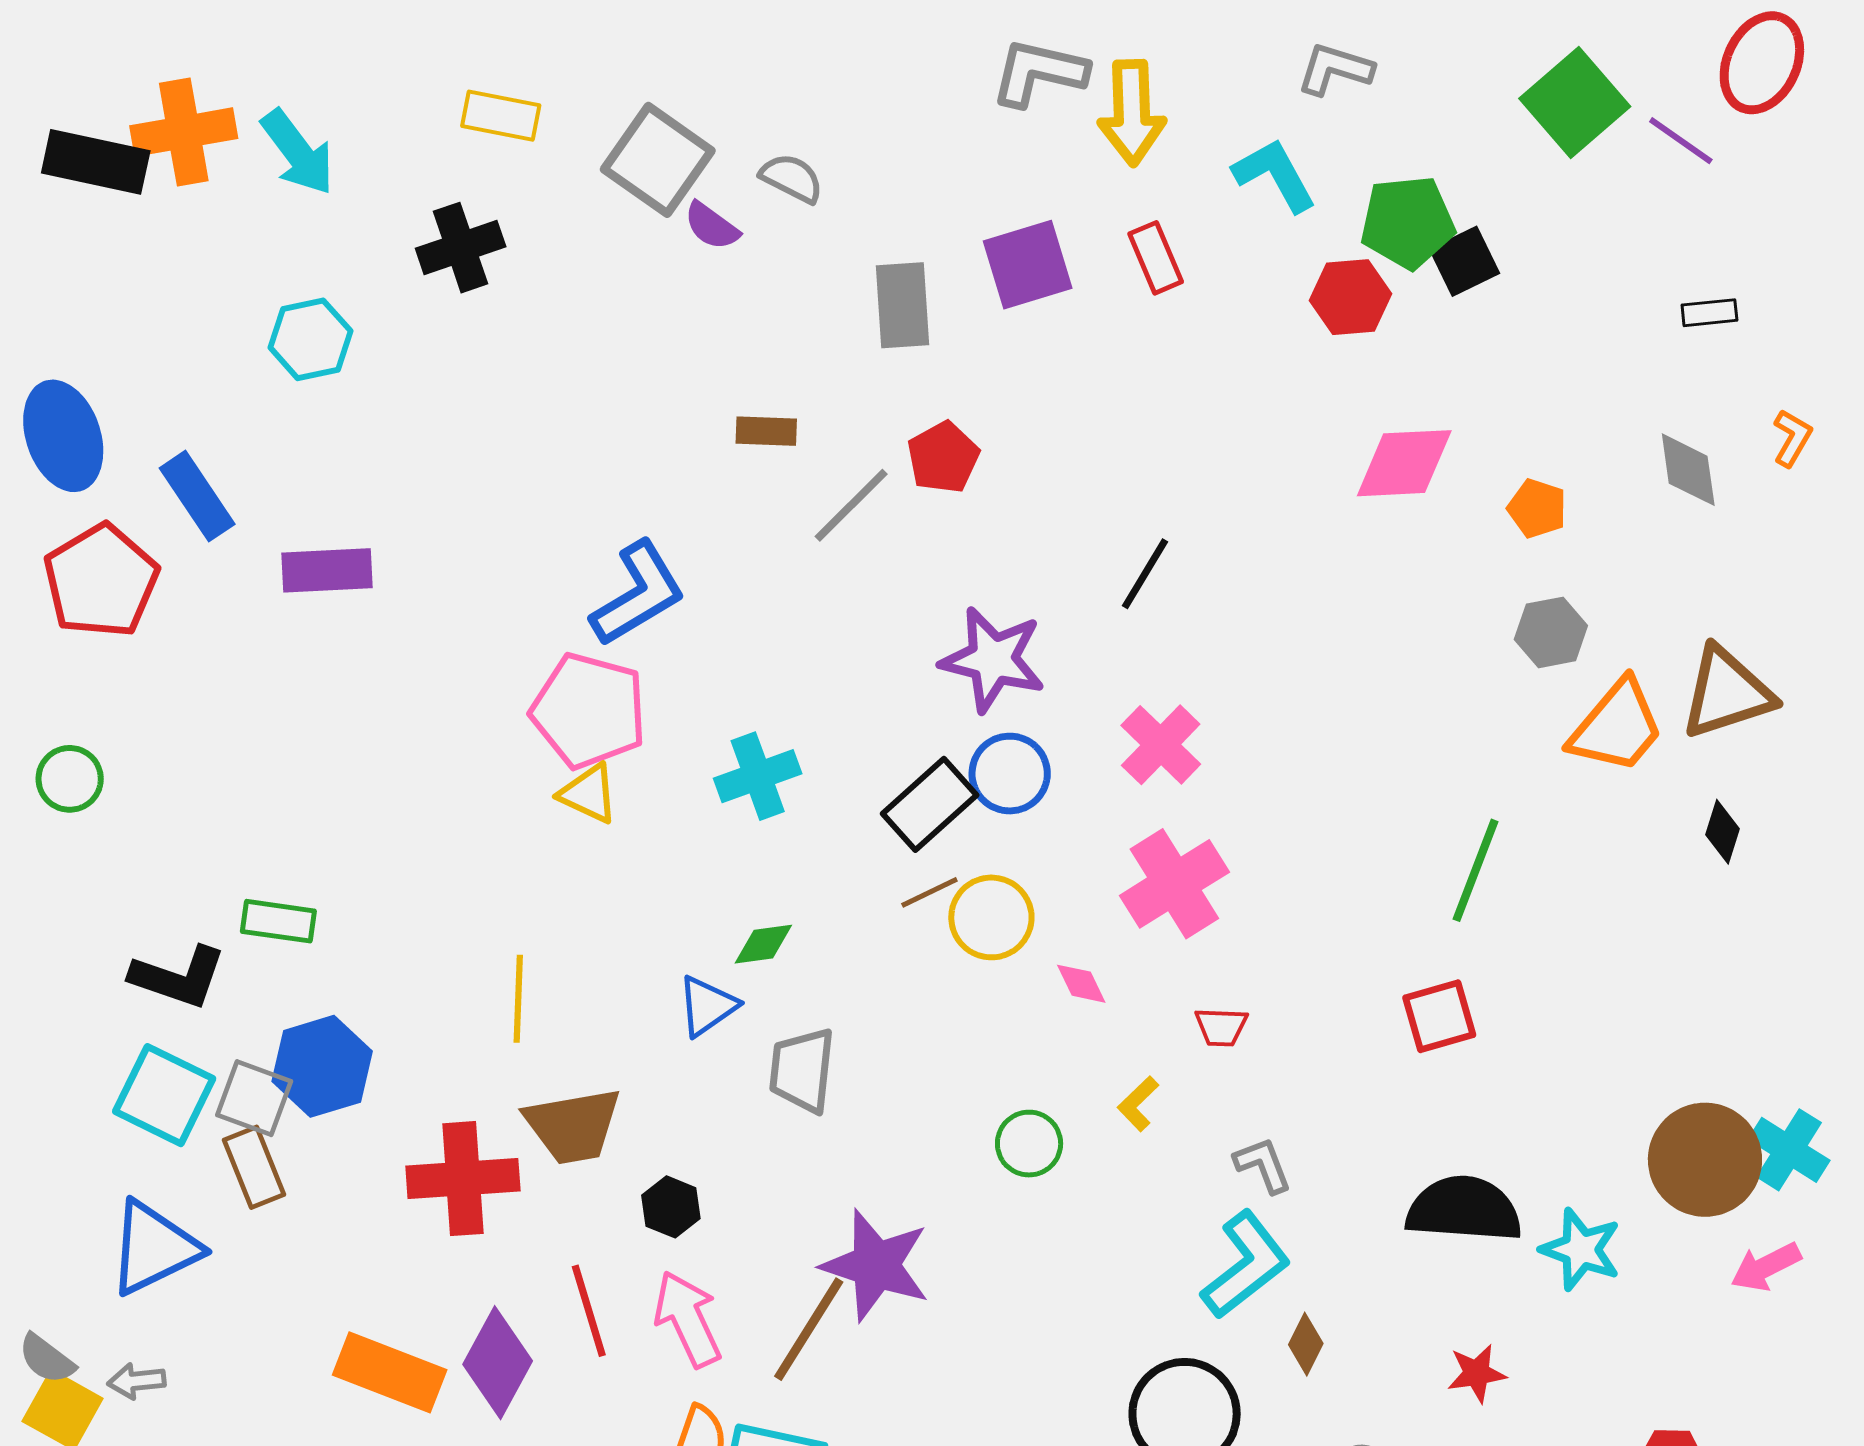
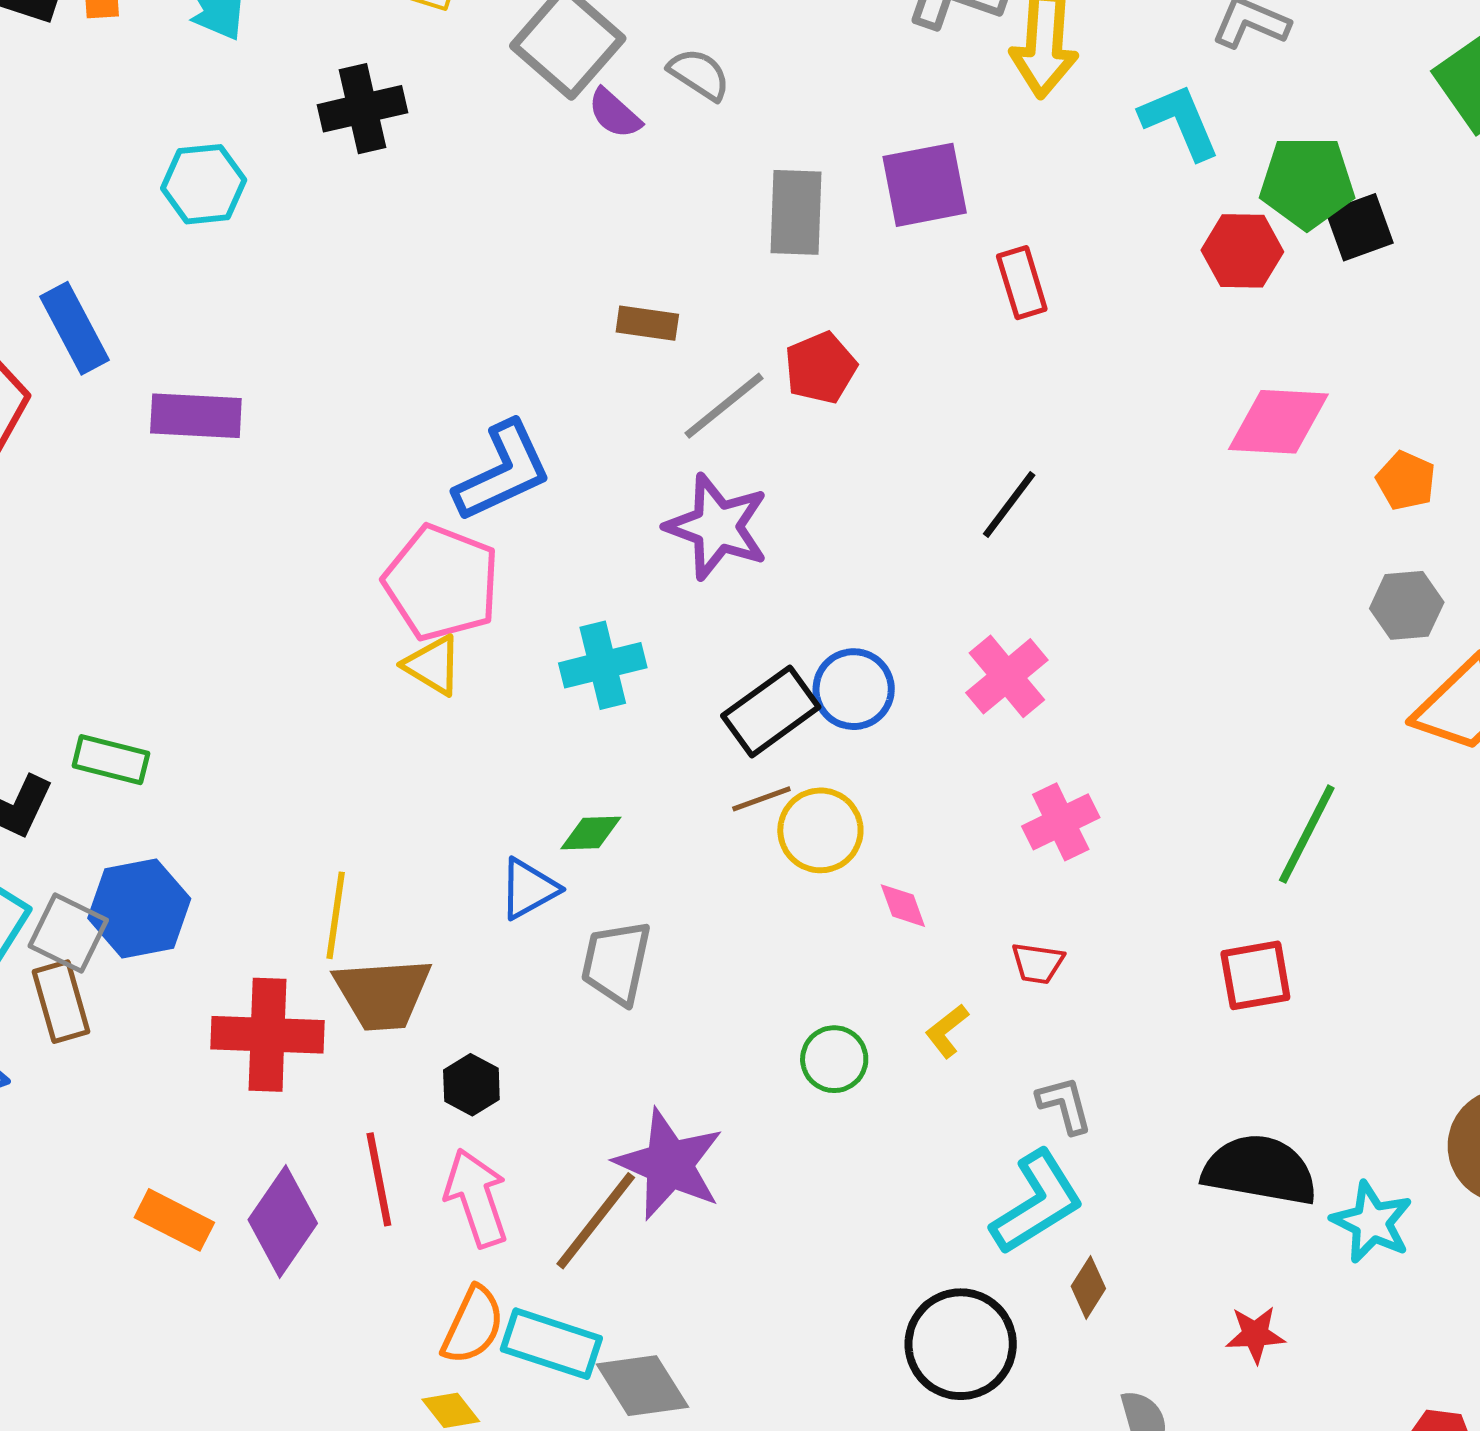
red rectangle: (1156, 258) -> (1022, 283), moved
purple star: (993, 659) -> (717, 527), moved
pink cross: (1174, 884) -> (1061, 822), moved, size x0.7
yellow line: (518, 999) -> (336, 915), moved
orange rectangle: (390, 1372) -> (174, 1220), size x0.7

